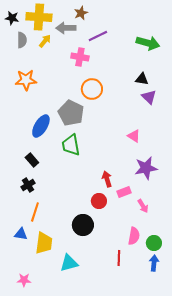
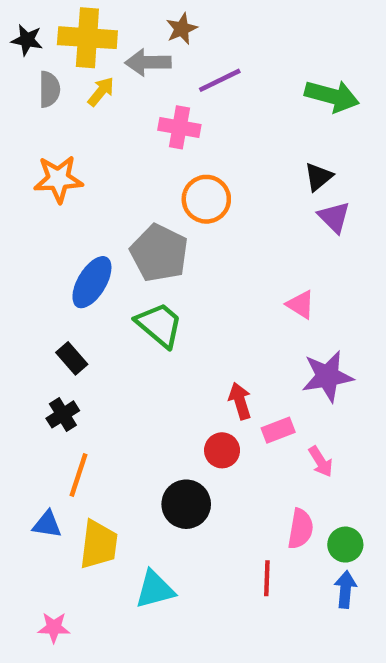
black triangle: (142, 79) -> (318, 177), turned -48
green trapezoid: (71, 145) -> (159, 325), turned 140

